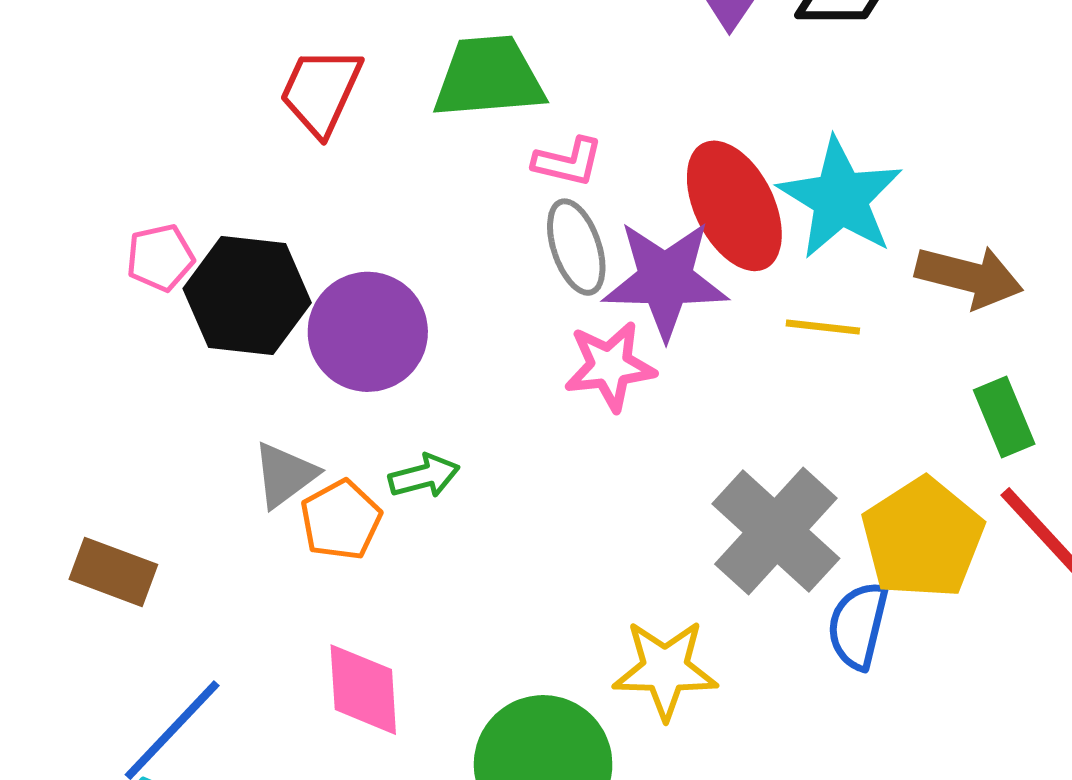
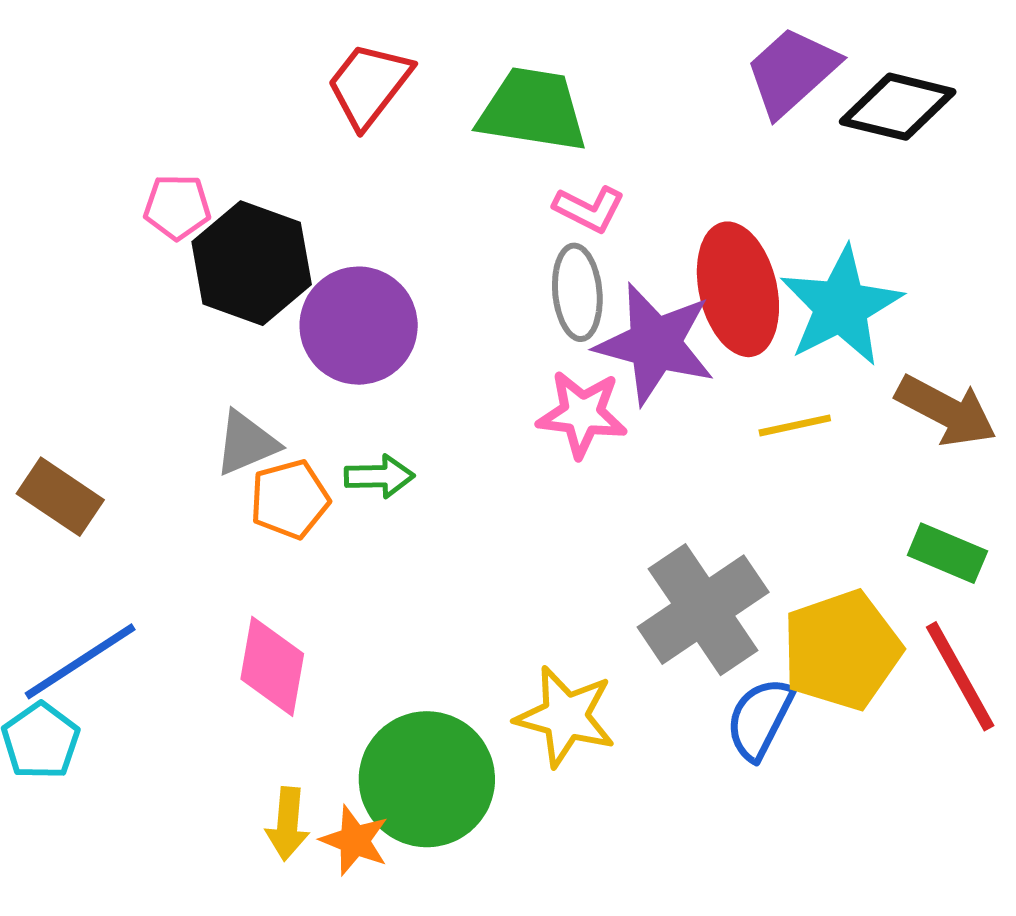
yellow line: (823, 327) -> (795, 425), turned -32
green rectangle: (1004, 417) -> (947, 553), turned -58

